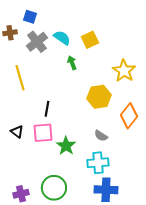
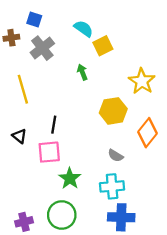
cyan semicircle: (62, 38) -> (83, 29), moved
black triangle: (17, 132) -> (19, 136), moved
green star: (66, 146) -> (70, 178), moved

